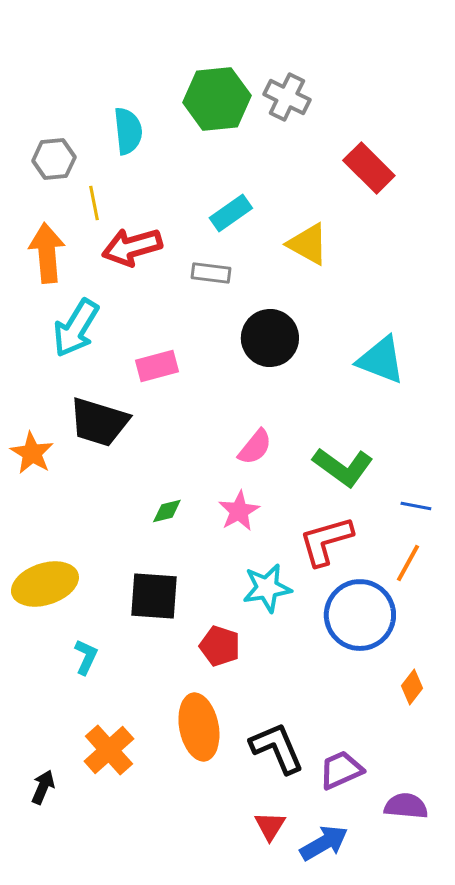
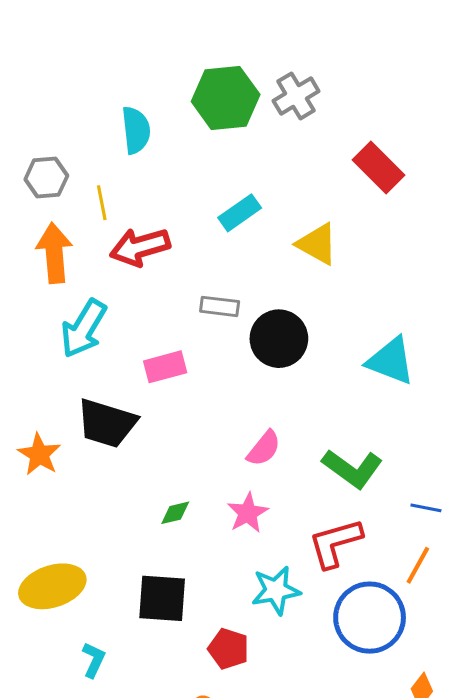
gray cross: (287, 97) -> (296, 96), turned 33
gray hexagon: (54, 159) -> (46, 178), moved
gray rectangle: (211, 273) -> (220, 306), moved

